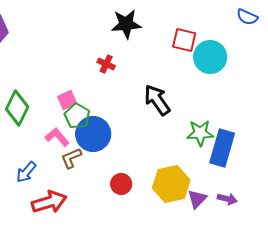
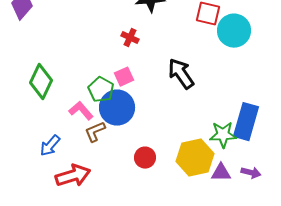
pink square: (67, 100) -> (124, 77), moved
green star: (200, 133) -> (223, 135), moved
purple triangle: (197, 199) -> (221, 173), turned 45

